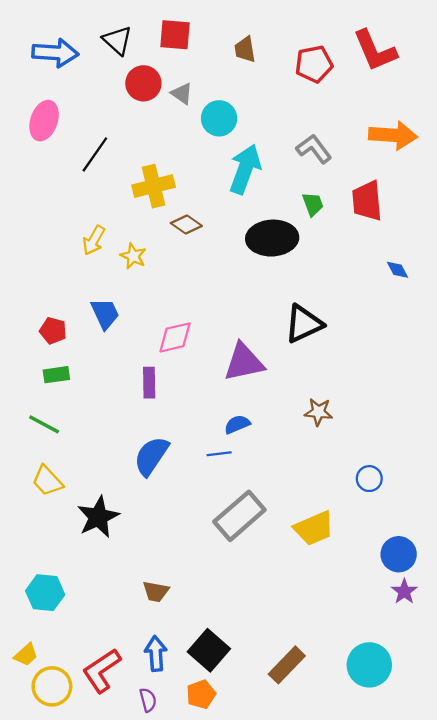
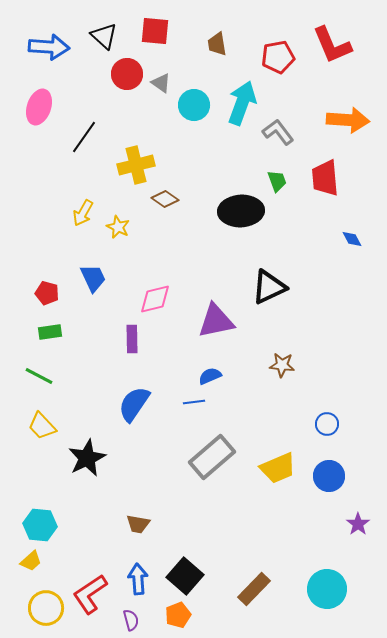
cyan arrow: (245, 169) -> (242, 103), moved
blue circle: (399, 554) -> (329, 476), moved
yellow trapezoid: (26, 655) -> (31, 561), moved

